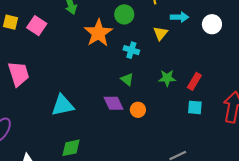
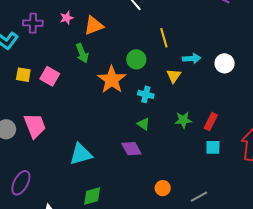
orange circle: (138, 110) -> (163, 188), moved

